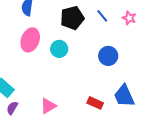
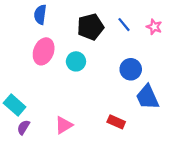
blue trapezoid: (124, 96) -> (147, 97), moved

